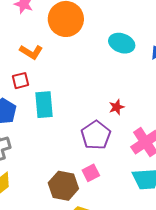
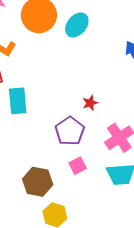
cyan ellipse: (122, 43) -> (77, 25), moved, turned -70
pink square: (91, 173) -> (78, 166), moved

